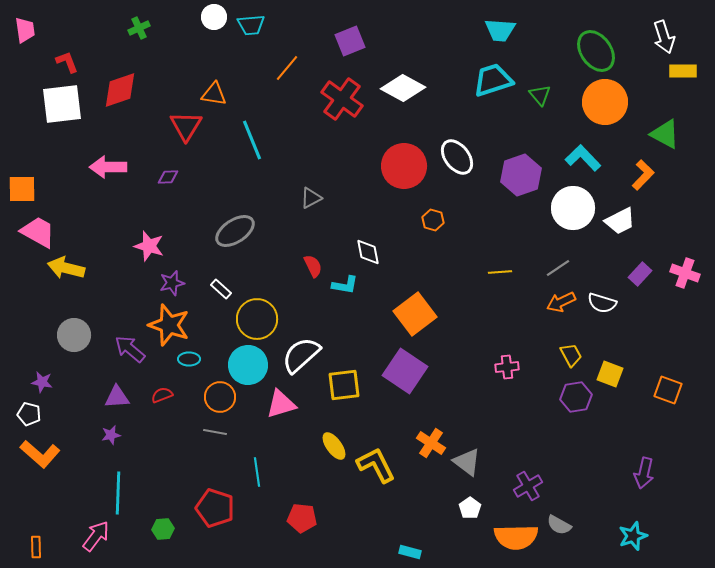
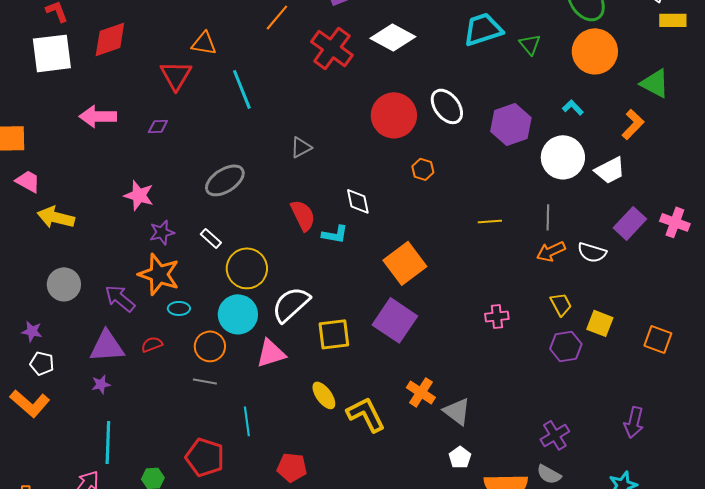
cyan L-shape: (583, 158) -> (573, 107), size x0.6
pink trapezoid: (38, 232) -> (28, 181), size x0.7
red semicircle: (313, 266) -> (303, 215), size x1.4
gray line: (558, 268) -> (548, 217), turned -55
purple rectangle: (640, 274) -> (630, 223), size x1.4
purple triangle: (117, 397) -> (107, 346), size x1.4
white pentagon: (29, 414) -> (42, 363), moved
purple cross: (528, 486) -> (555, 435), moved

